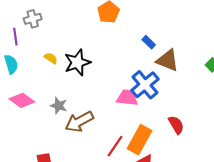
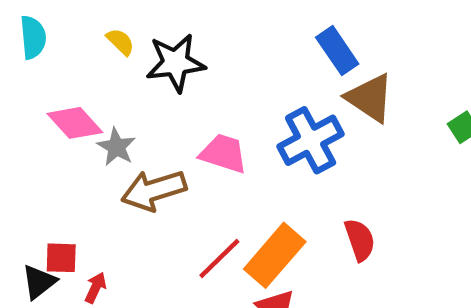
blue rectangle: (149, 42) -> (337, 51), size x1.5
pink trapezoid: (127, 98) -> (223, 153), moved
pink diamond: (22, 100) -> (75, 123), moved

